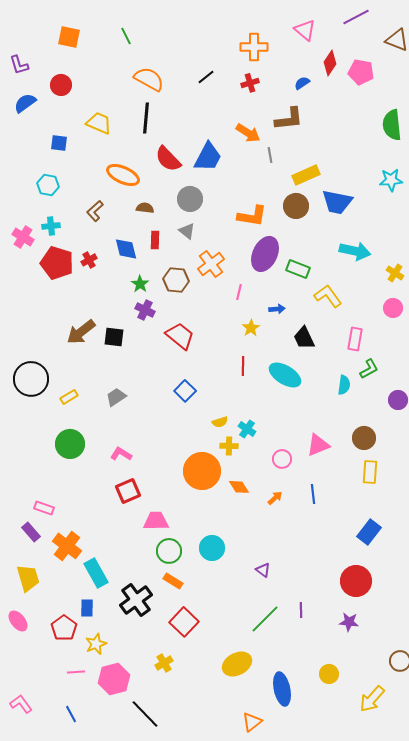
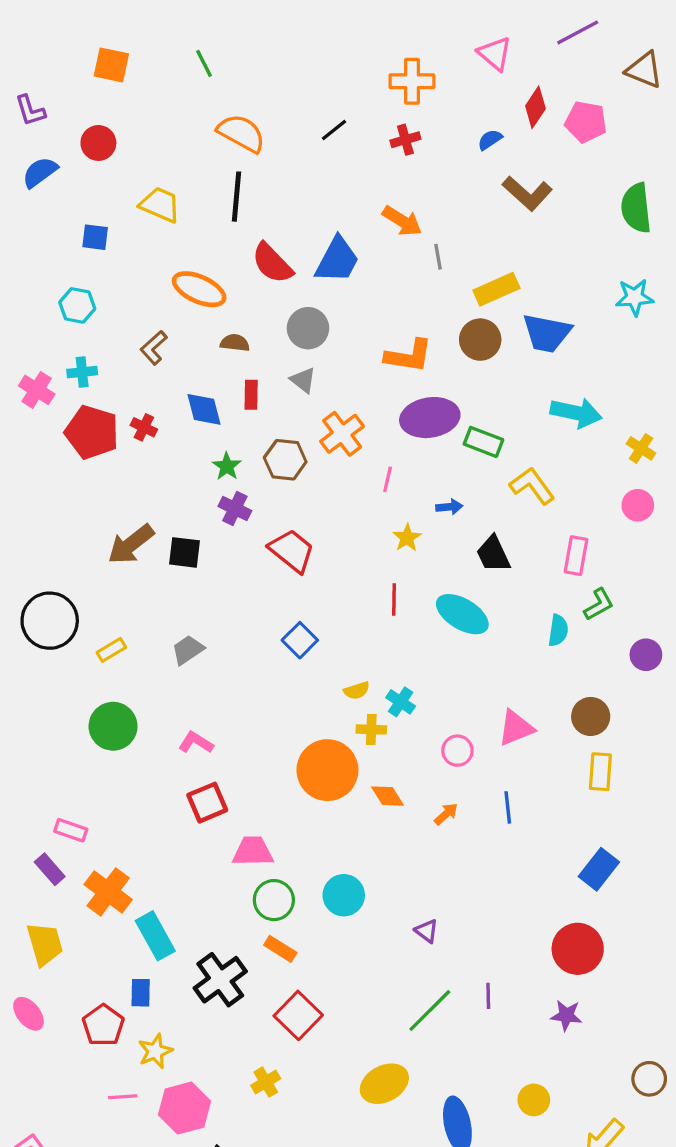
brown L-shape: (289, 119) -> (527, 193), moved, turned 48
purple ellipse: (265, 254) -> (430, 418), turned 56
red cross: (89, 260) -> (144, 427), turned -35

